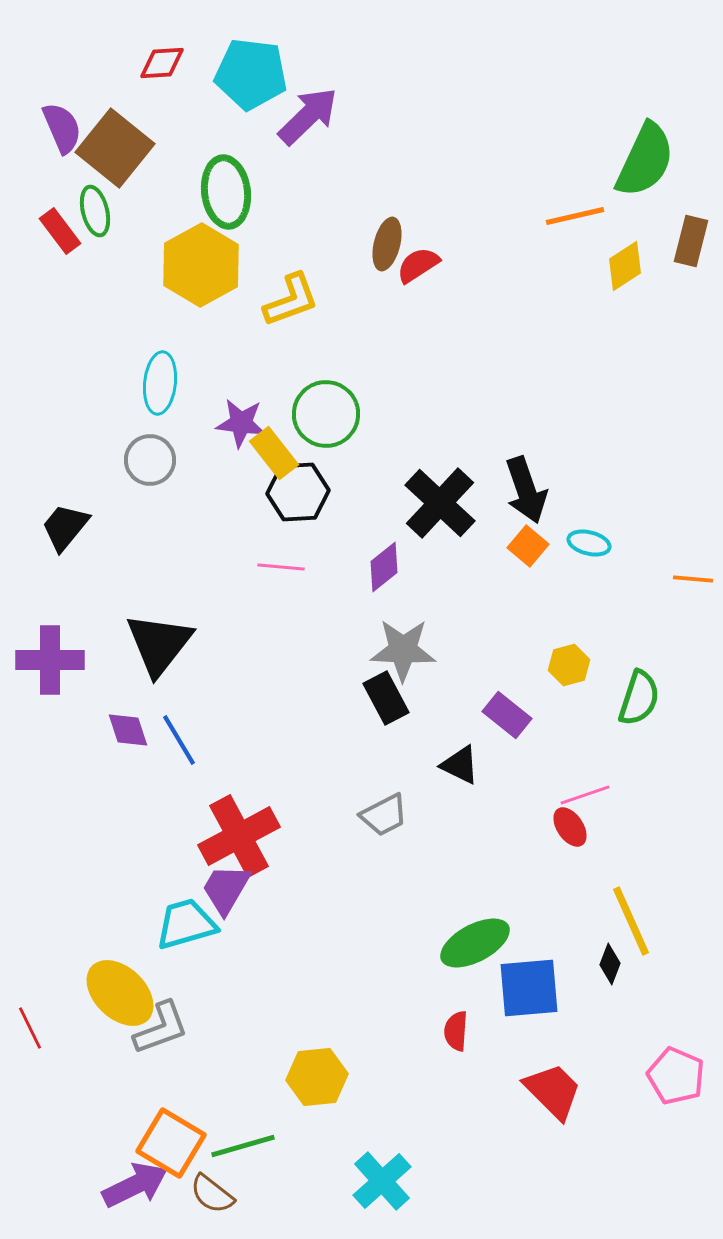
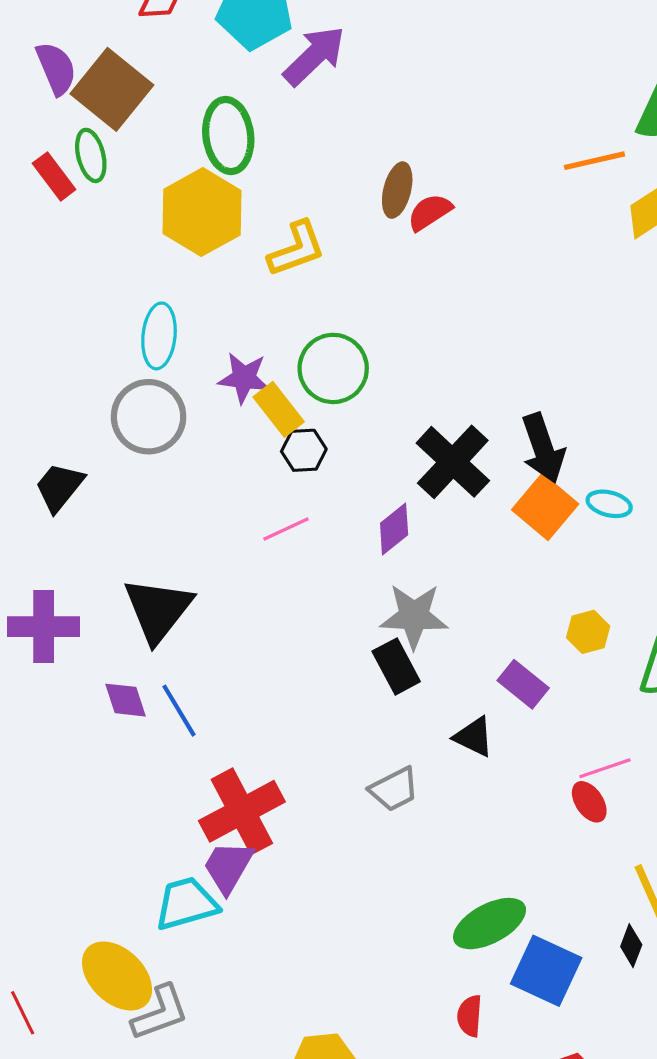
gray circle: (150, 460) -> (149, 417), size x1.4
black hexagon: (298, 492) -> (304, 450), size x0.7
orange square: (528, 546) -> (545, 507), size x1.5
pink line: (281, 567) -> (286, 529), turned -30
blue square: (529, 988) -> (546, 971), turned 30

